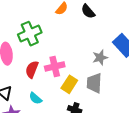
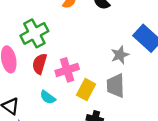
red semicircle: (32, 69) -> (40, 64), moved
cyan semicircle: (35, 98) -> (48, 97), moved

